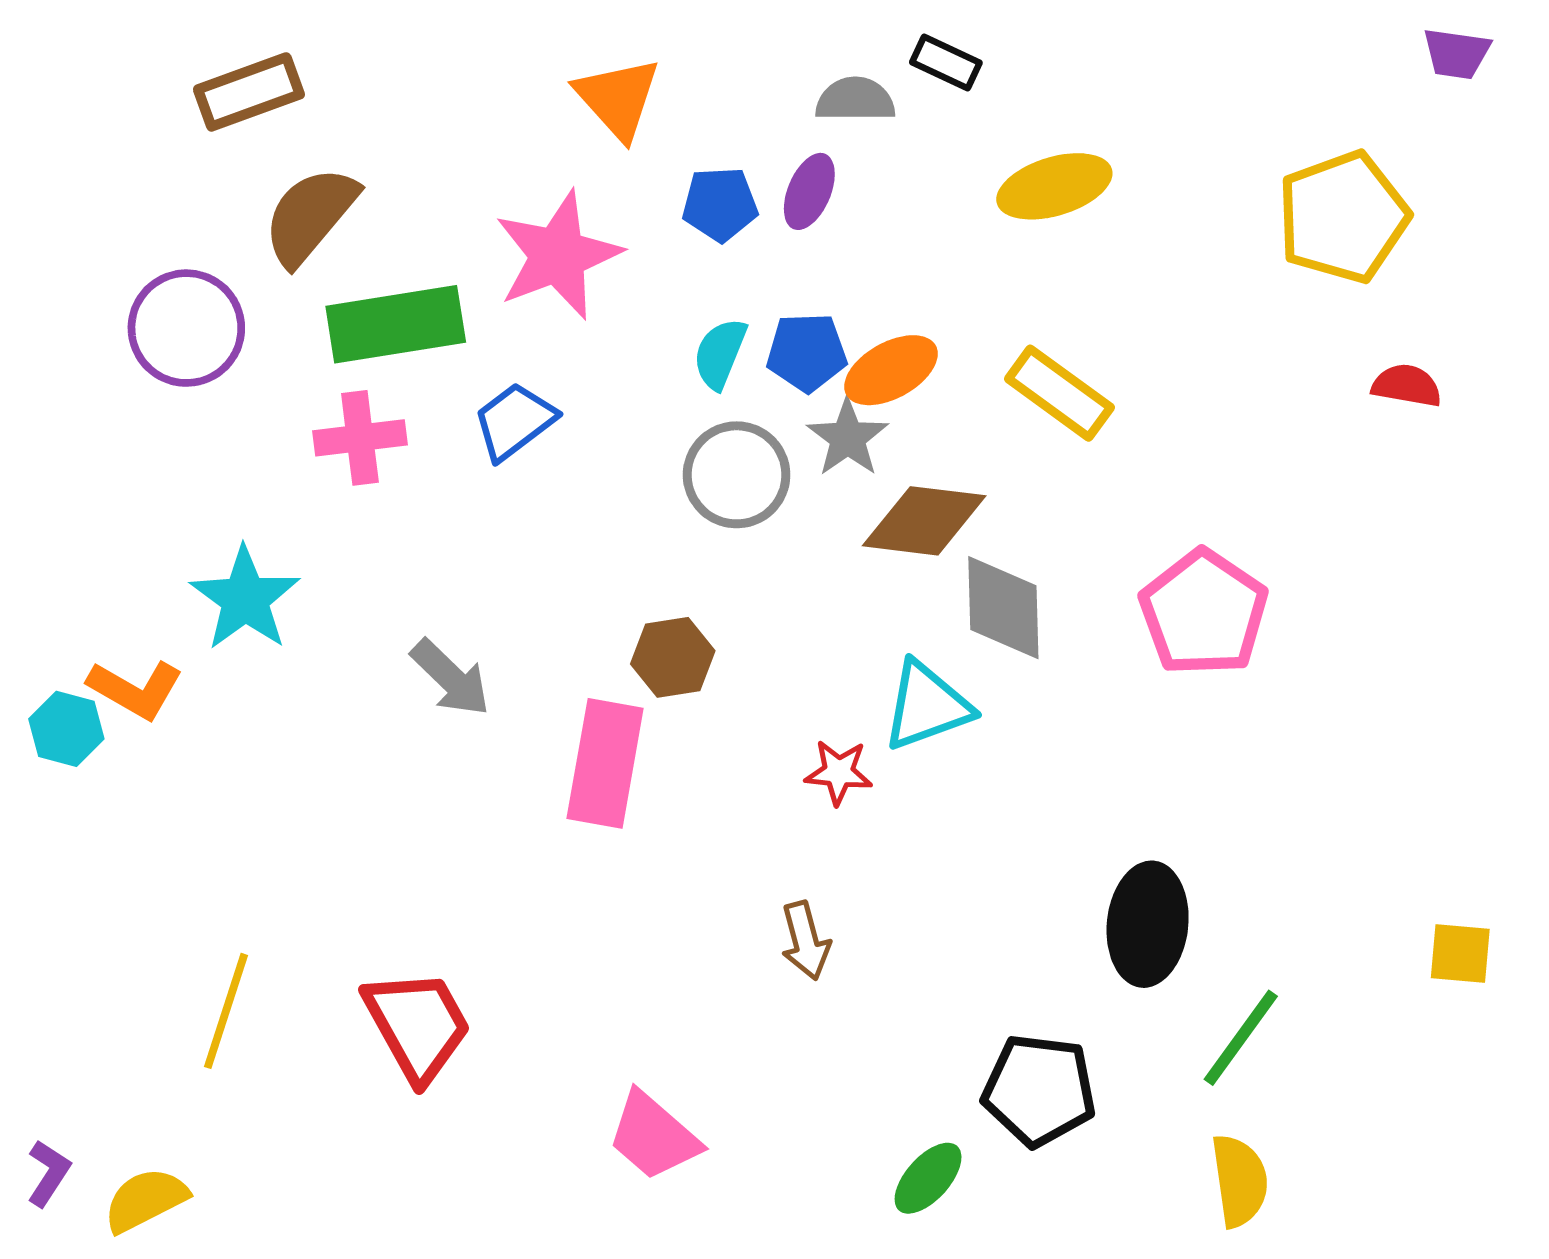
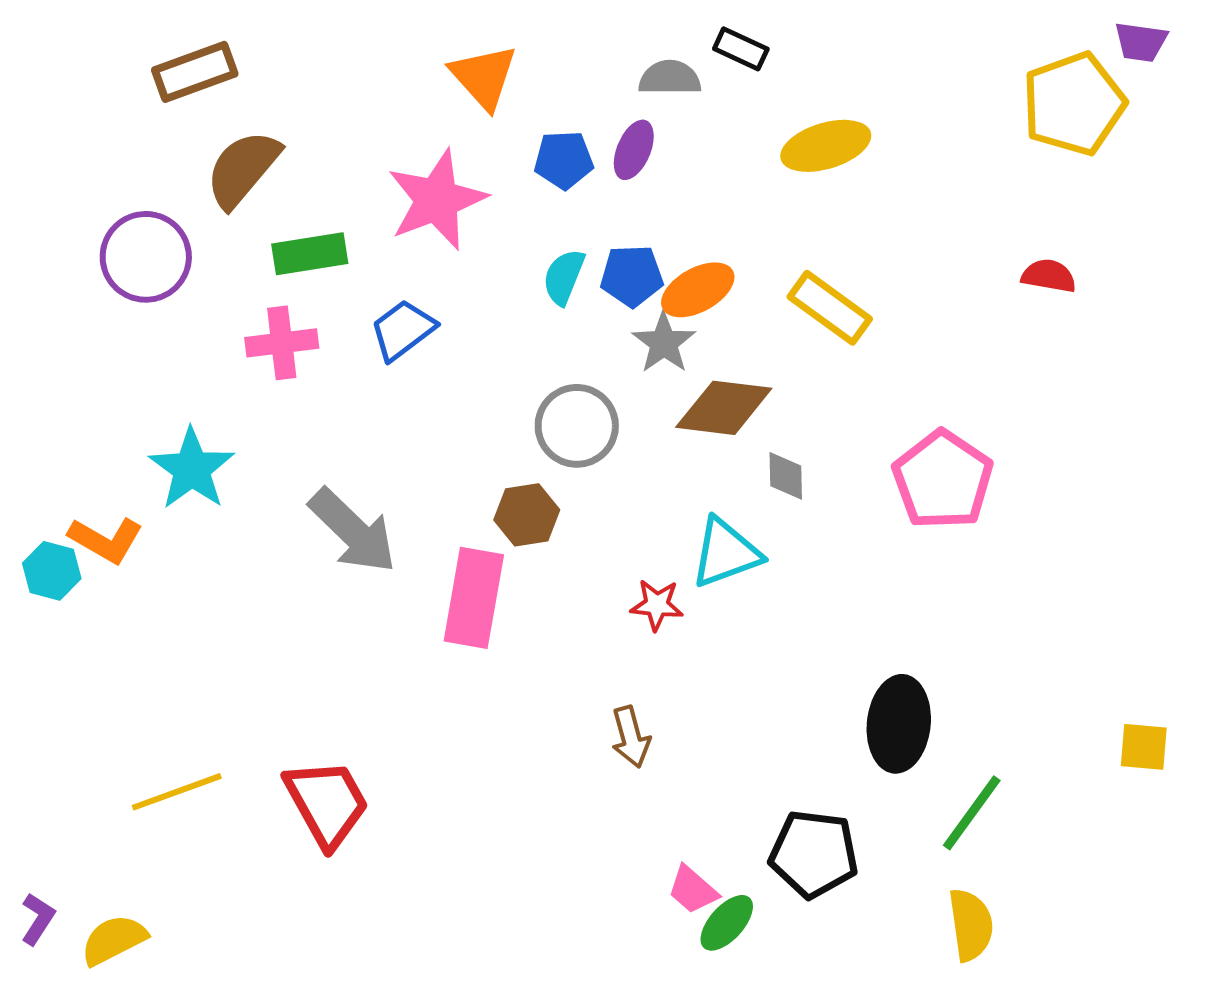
yellow pentagon: (1343, 217) -> (1074, 104), moved
green rectangle: (396, 324) -> (310, 254), size x0.7
red semicircle: (1407, 385) -> (1049, 276), moved
gray circle: (737, 475) -> (577, 426), moved
gray diamond: (1003, 608) -> (786, 476), size x0.6
gray arrow: (451, 678) -> (353, 531), size x1.4
yellow line: (226, 1011) -> (177, 792), turned 52
pink trapezoid: (654, 1136) -> (693, 890), moved, size x0.7

